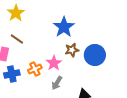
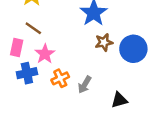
pink star: (54, 63) -> (45, 54), moved
orange cross: (35, 69) -> (60, 78), moved

